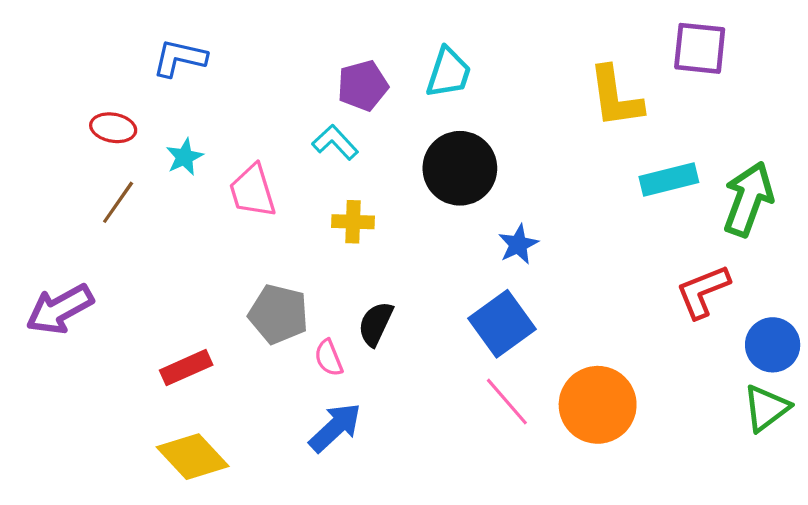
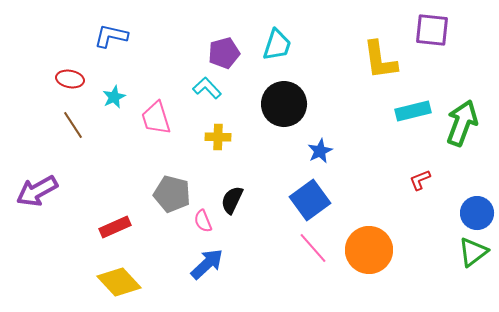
brown line: (118, 202) -> (73, 125), turned -68
red L-shape: (703, 291) -> (420, 180), moved, size x0.6

